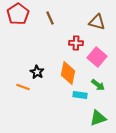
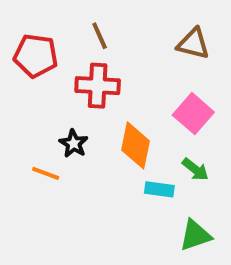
red pentagon: (18, 14) -> (36, 56), moved, turned -30
red cross: (76, 43) -> (98, 86), moved, size x1.5

